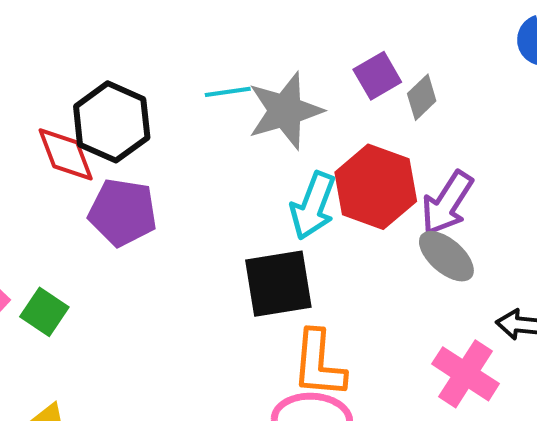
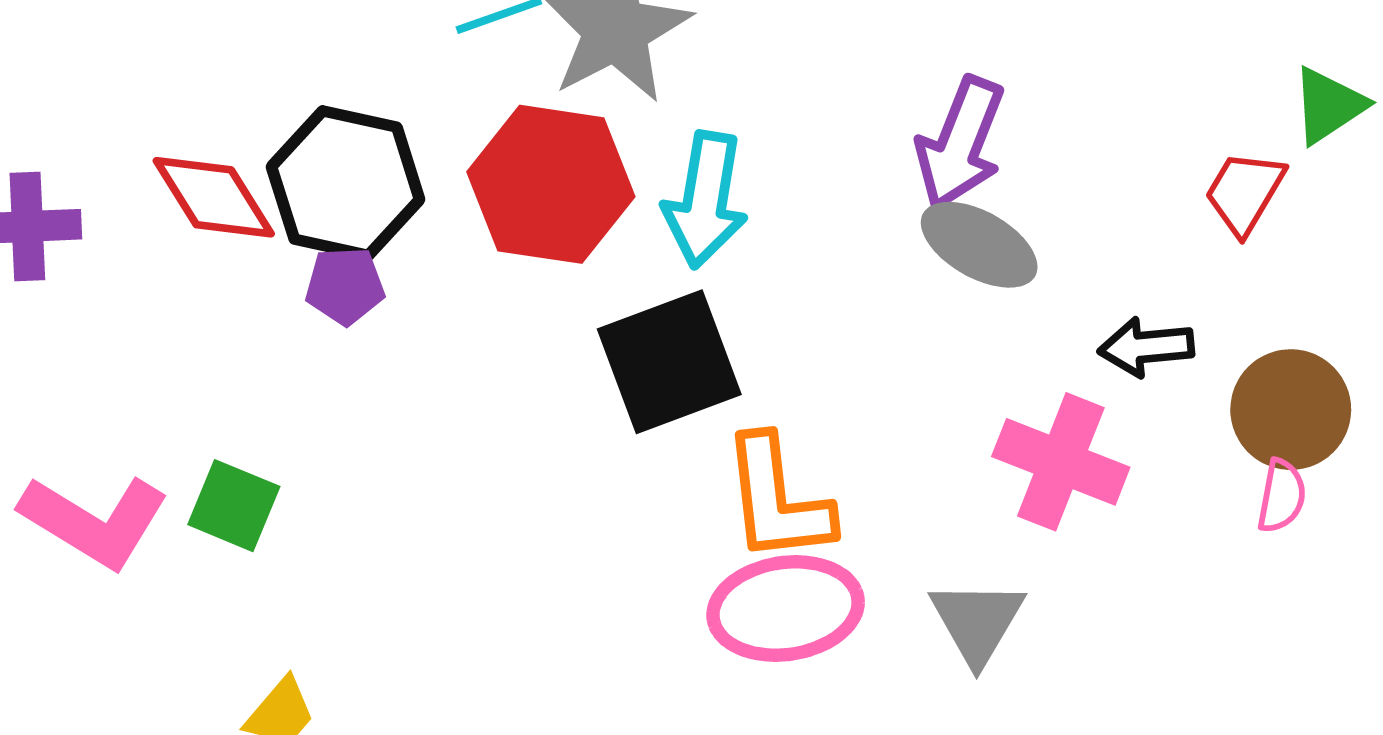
black hexagon: (112, 122) -> (346, 183), moved
red hexagon: (376, 187) -> (551, 184), moved
purple pentagon: (123, 212) -> (345, 286), size x0.6

